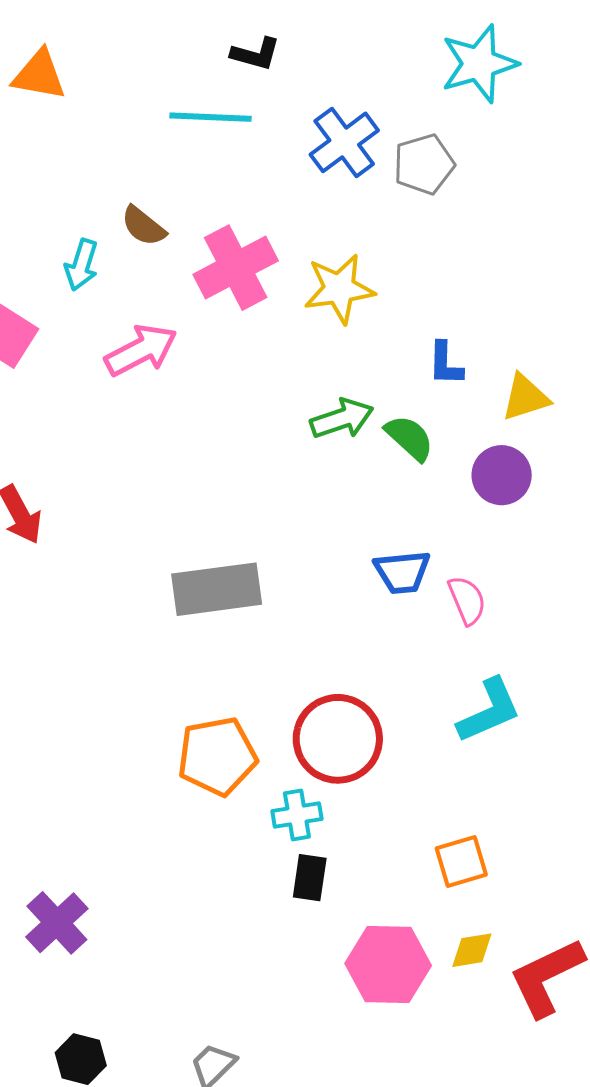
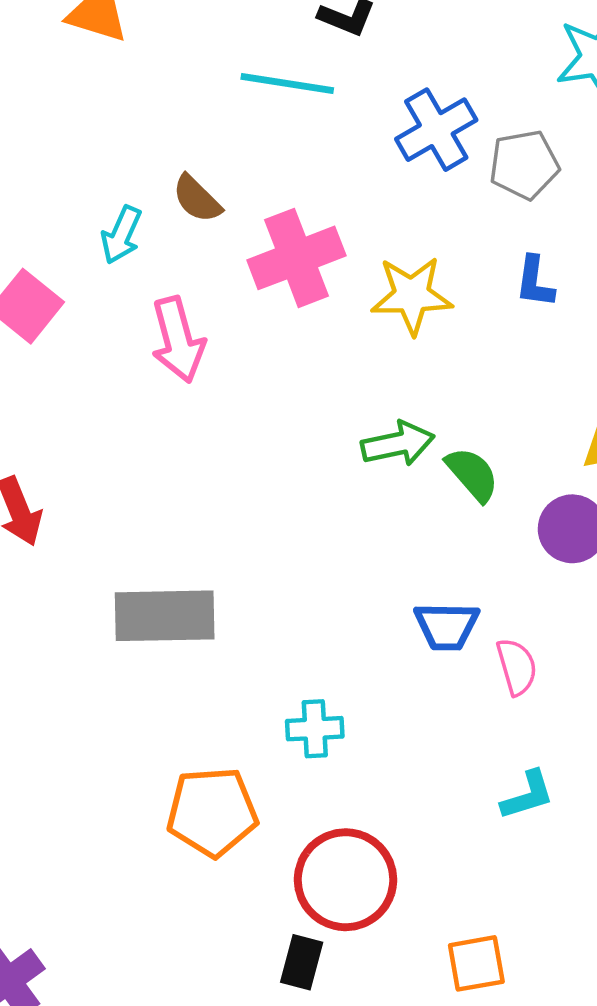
pink arrow: (141, 350) -> (178, 340), turned 96
blue L-shape: (445, 364) -> (535, 282), moved
gray rectangle: (217, 589) -> (165, 616), moved
cyan L-shape: (489, 711) -> (528, 795), size x0.7
red circle: (338, 739) -> (346, 880), moved
cyan cross: (297, 815) -> (315, 729), moved

